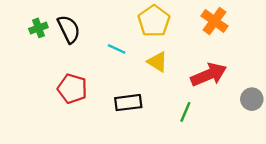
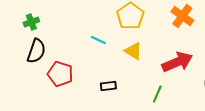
black semicircle: (69, 29) -> (36, 51), moved, turned 45
black rectangle: (128, 103) -> (108, 86), size x0.7

